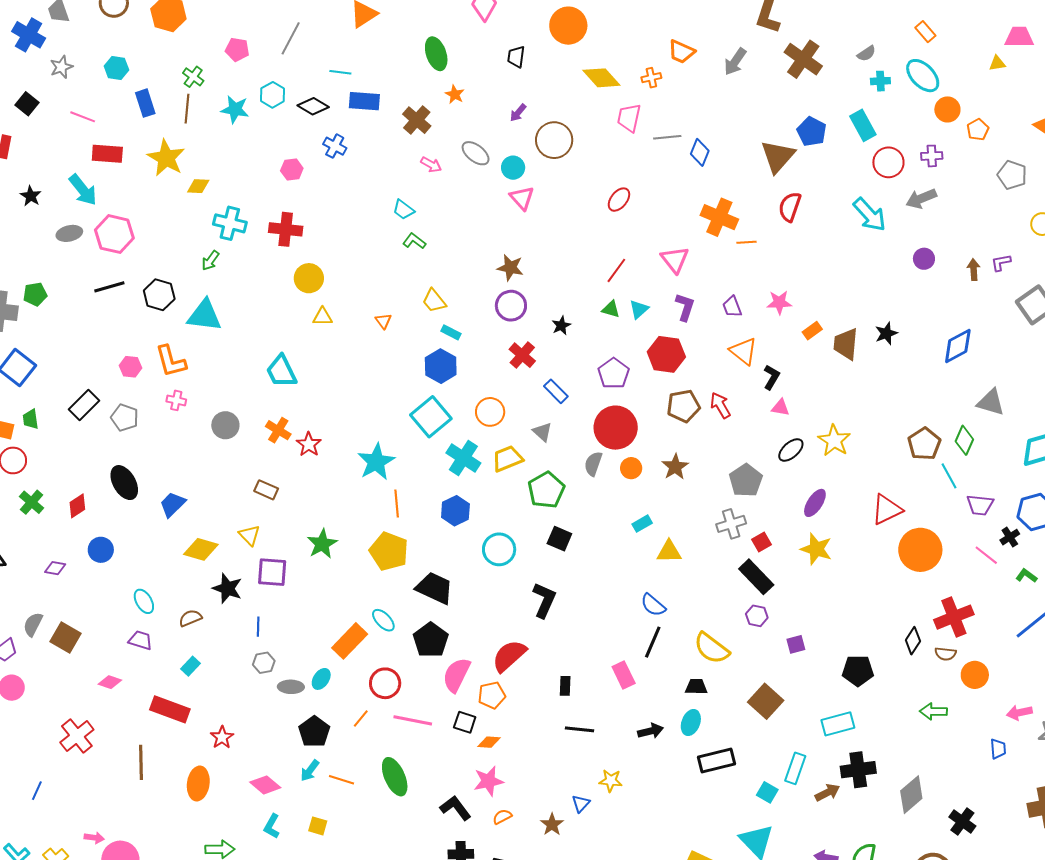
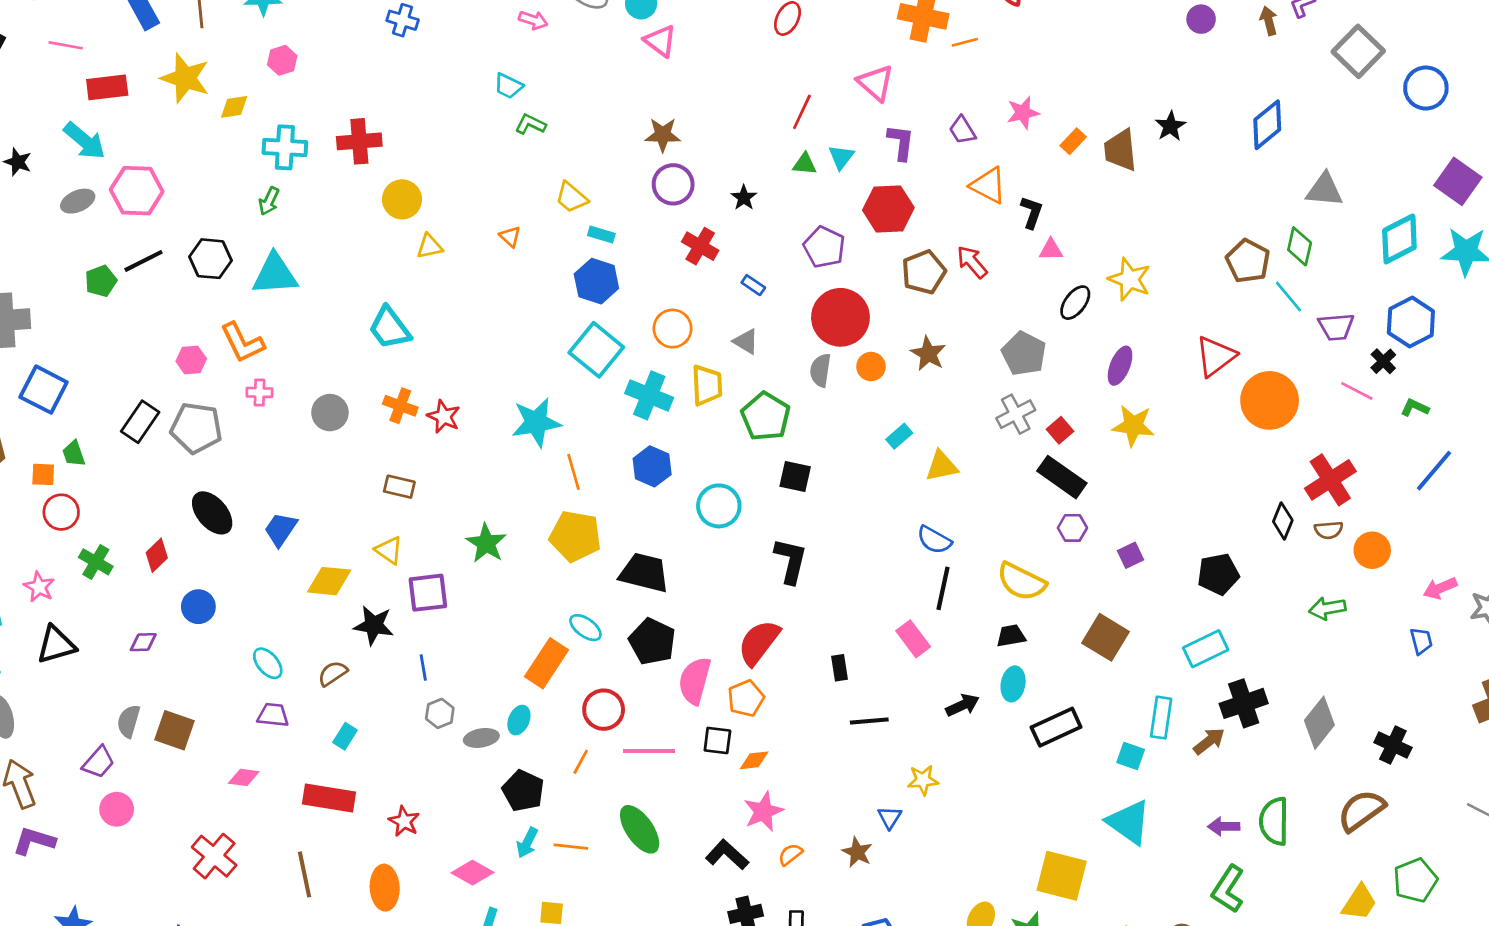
pink hexagon: (292, 170) -> (282, 60), moved
green pentagon: (35, 294) -> (101, 281), moved
blue rectangle: (556, 391) -> (753, 285), size x0.7
gray pentagon: (125, 418) -> (196, 428), size x1.4
yellow trapezoid: (507, 459) -> (707, 385), turned 120
cyan star: (376, 462) -> (536, 422), turned 30

